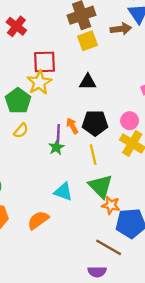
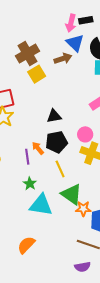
black triangle: (88, 82) -> (54, 116), moved
green star: (56, 147) -> (30, 184), moved
cyan triangle: (63, 192) -> (41, 205), size x1.4
orange semicircle: (38, 220) -> (26, 245), moved

